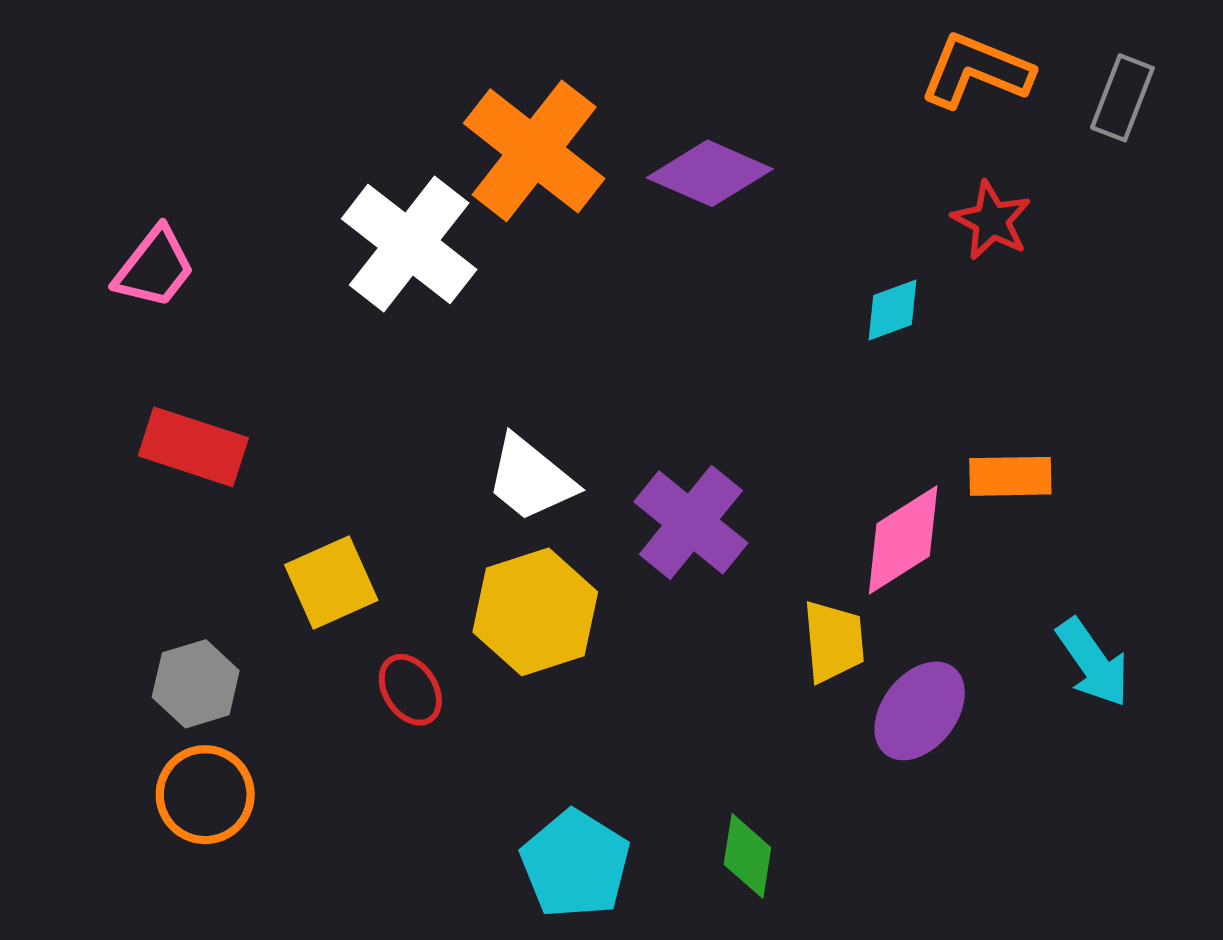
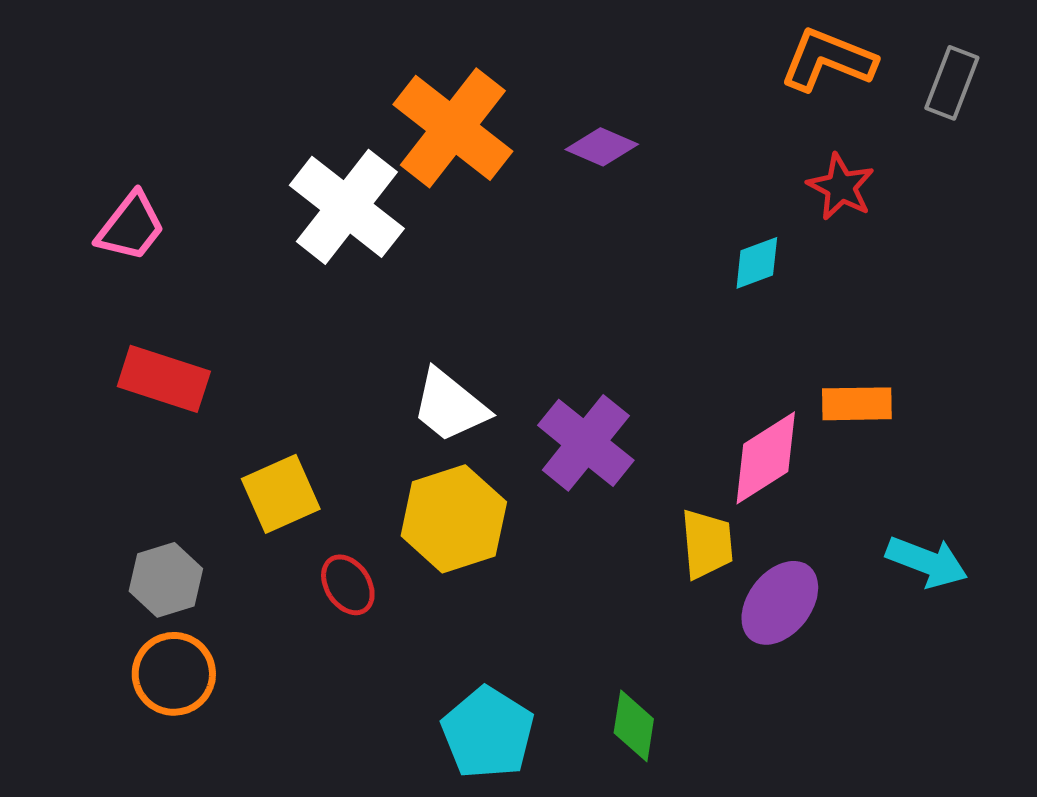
purple diamond: (710, 173) -> (602, 147), size x0.7
cyan arrow: (1093, 663) -> (927, 562), turned -34

